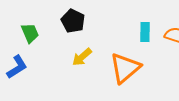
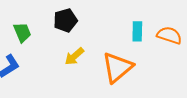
black pentagon: (73, 21) -> (65, 20), turned 30

